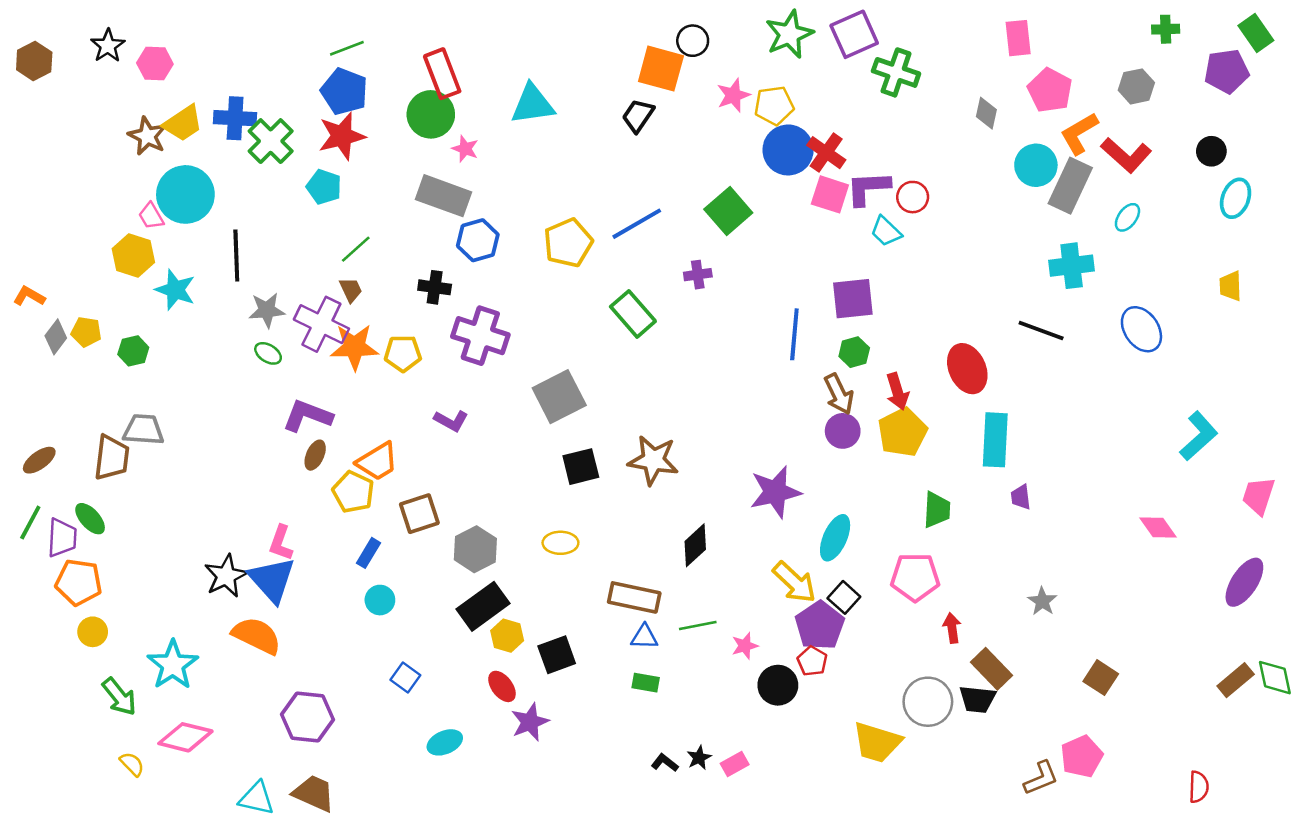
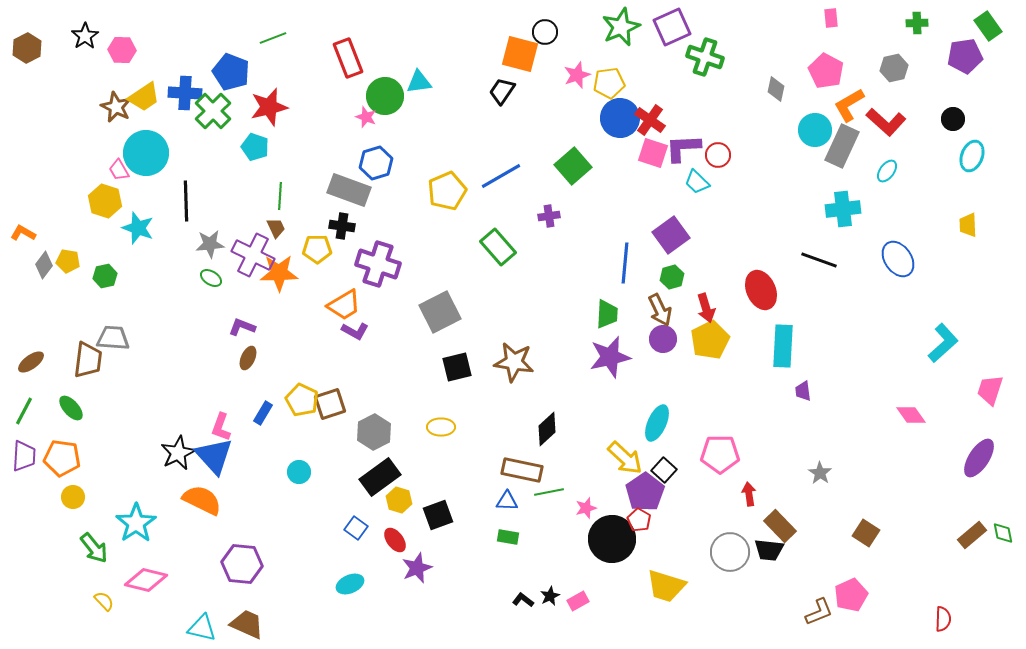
pink rectangle: (1018, 38) -> (831, 18), moved, size x0.7
blue pentagon: (344, 91) -> (231, 72), moved
cyan triangle: (532, 104) -> (419, 82), size x0.7
green circle: (431, 114) -> (385, 96), moved
gray rectangle: (444, 196) -> (349, 190), moved
blue hexagon: (478, 240) -> (376, 163), moved
green line: (356, 249) -> (280, 196), turned -44
purple square: (853, 299) -> (671, 235), turned -30
yellow pentagon: (403, 353) -> (317, 249), moved
purple L-shape: (307, 416) -> (242, 327), size x0.7
orange trapezoid: (377, 461) -> (344, 305), moved
yellow pentagon: (353, 492) -> (302, 400), moved
purple star: (775, 492) -> (610, 357), moved
green trapezoid: (937, 510) -> (607, 314), moved
purple trapezoid: (62, 538) -> (24, 456), moved
blue rectangle: (369, 553) -> (263, 413), moved
brown rectangle: (634, 597) -> (522, 470), moved
blue square: (405, 678) -> (356, 528), moved
green diamond: (1275, 678) -> (1003, 533), size x0.7
black circle: (778, 685) -> (612, 539), size x1.5
yellow trapezoid: (877, 742) -> (666, 586), moved

